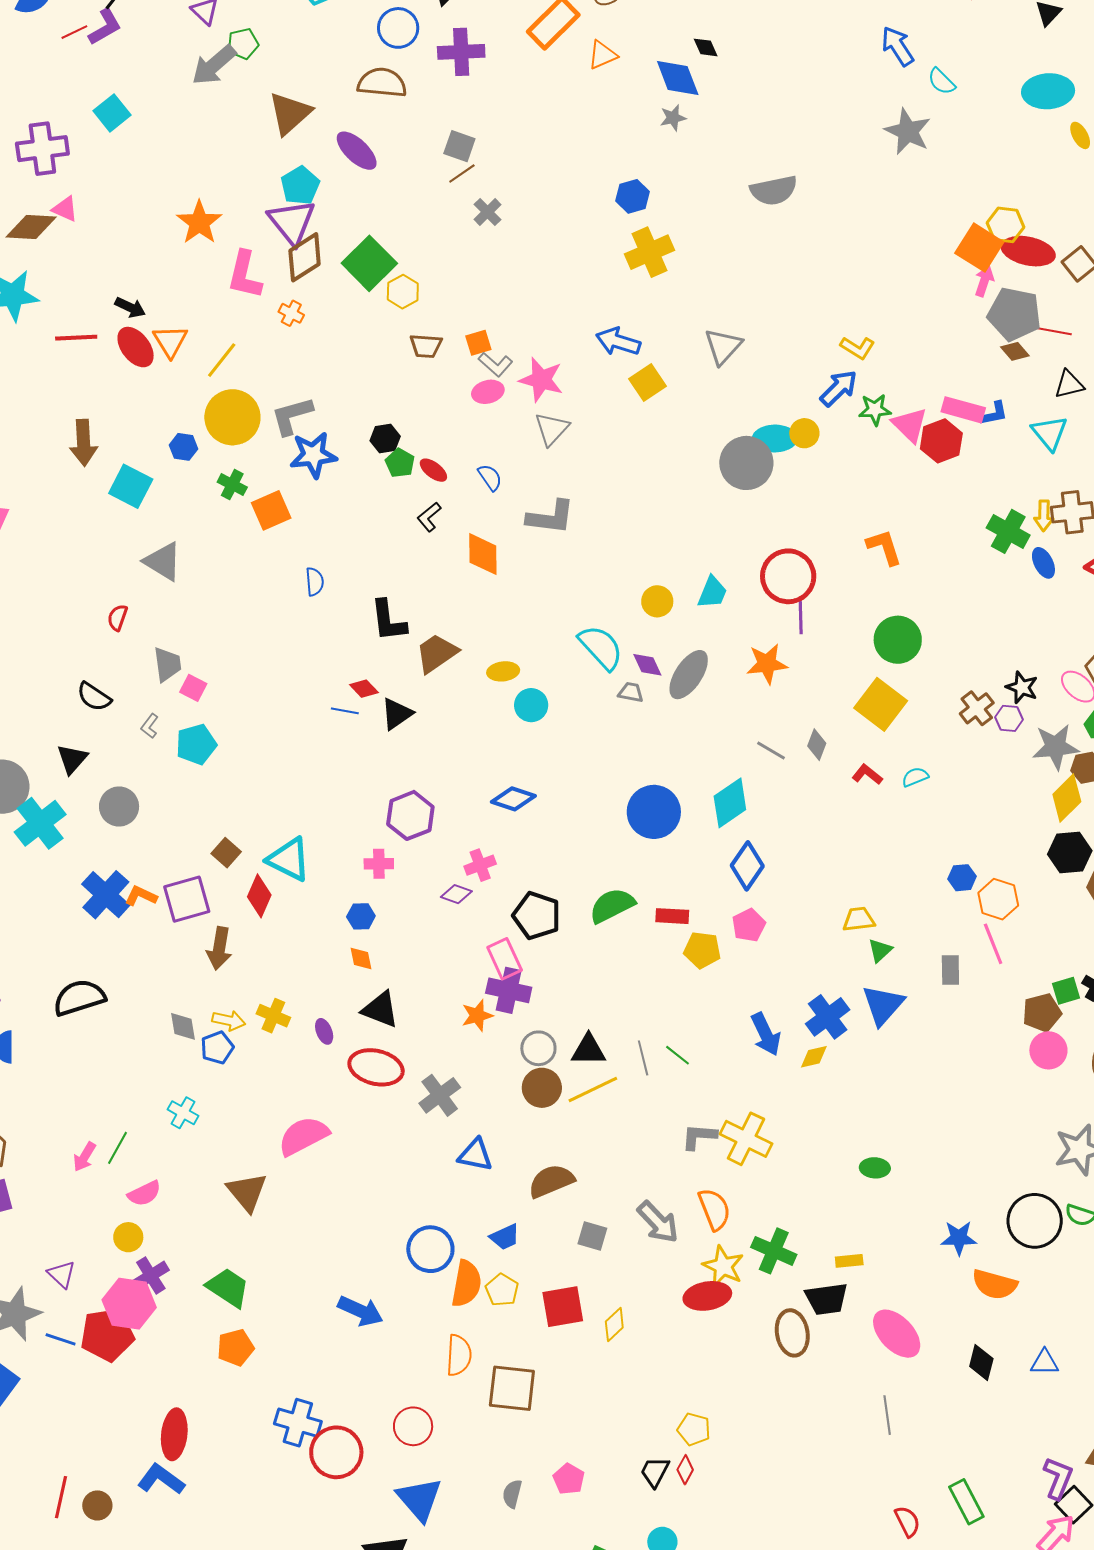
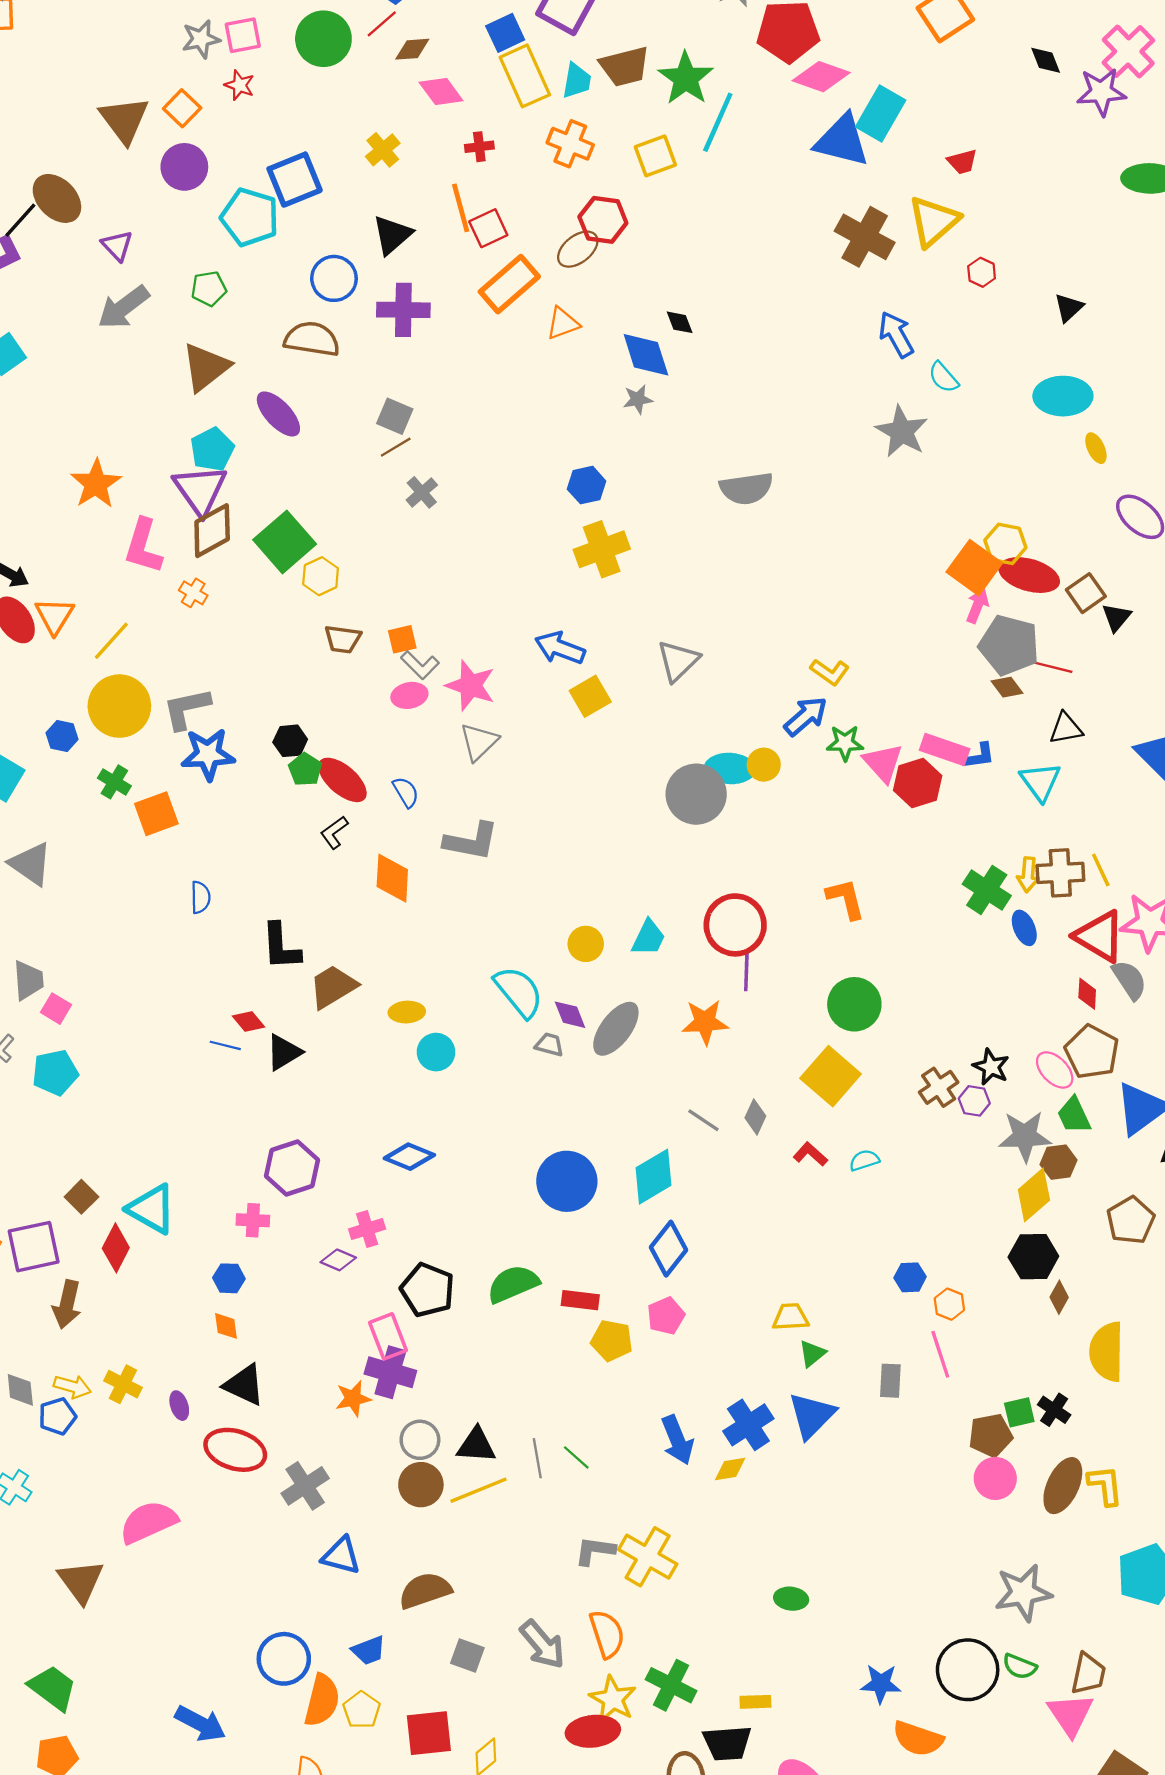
green pentagon: (243, 44) -> (209, 289), moved
red ellipse: (433, 470) -> (342, 780), size x1.6
orange hexagon: (998, 899) -> (949, 1304), size x0.7

